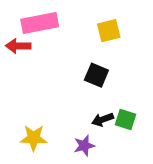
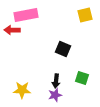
yellow square: (109, 31) -> (85, 15), moved
black arrow: (103, 120) -> (56, 81), moved, turned -64

